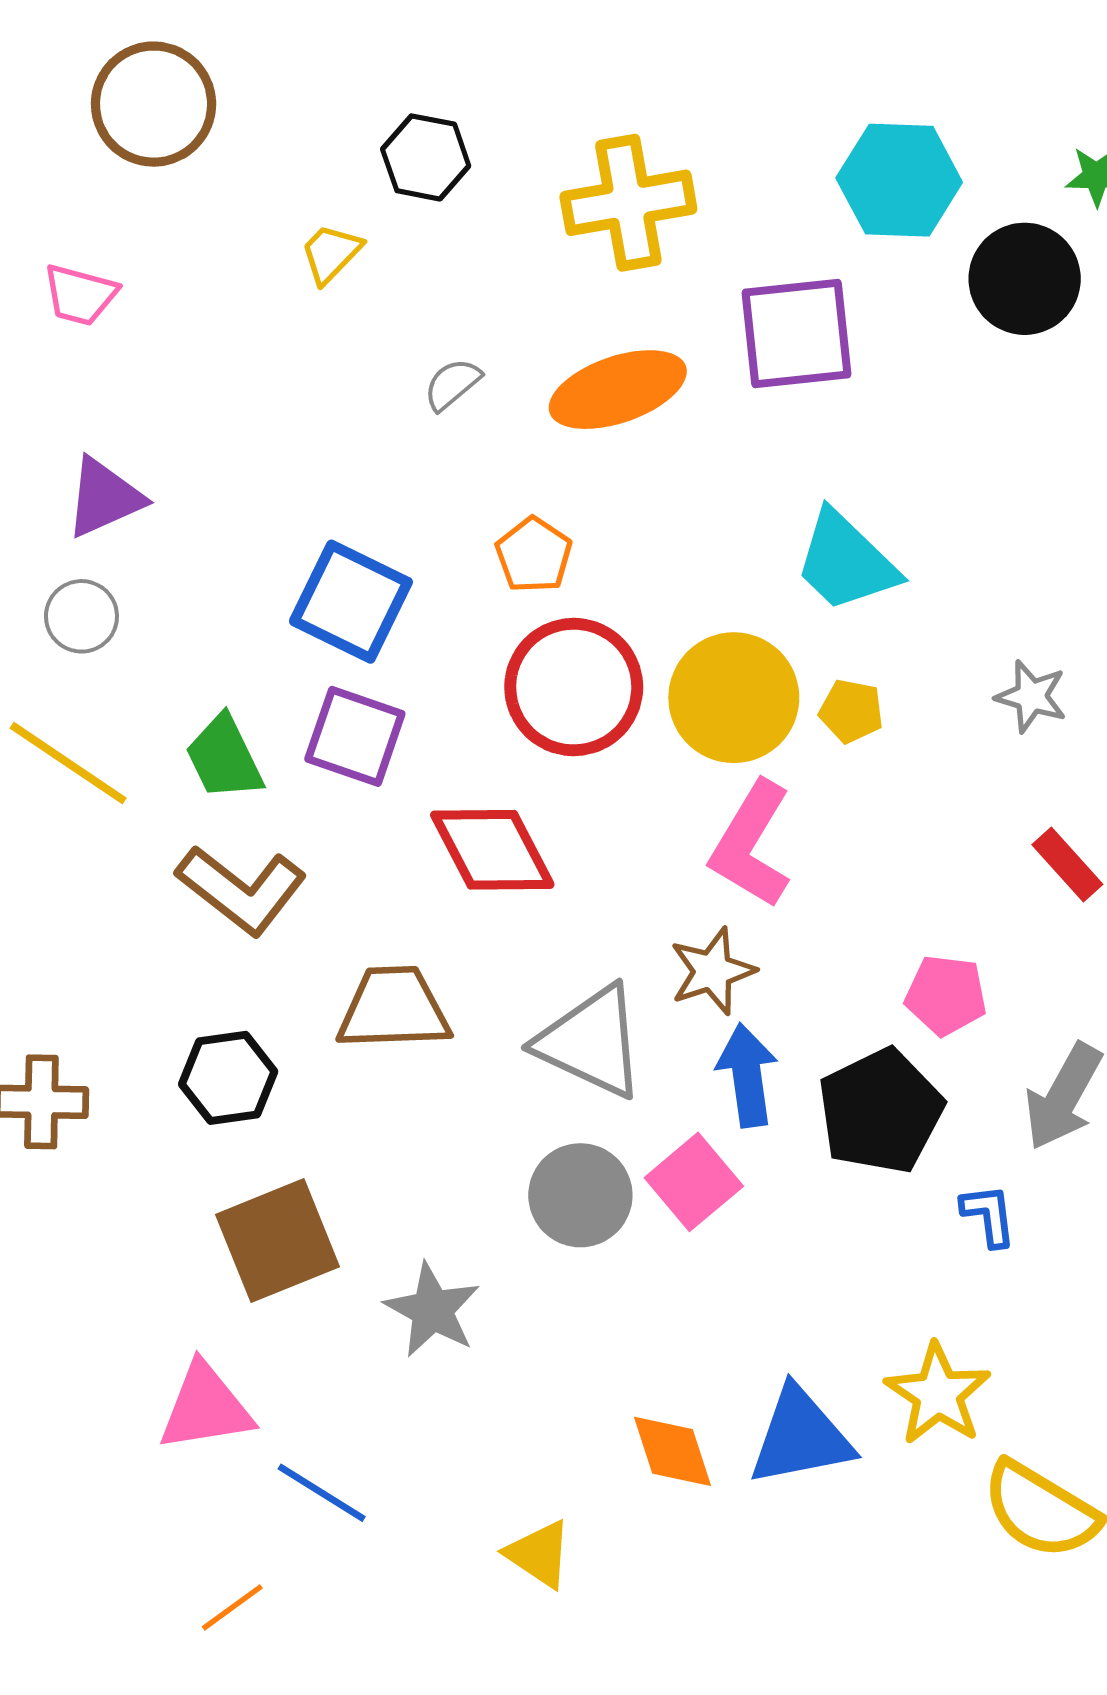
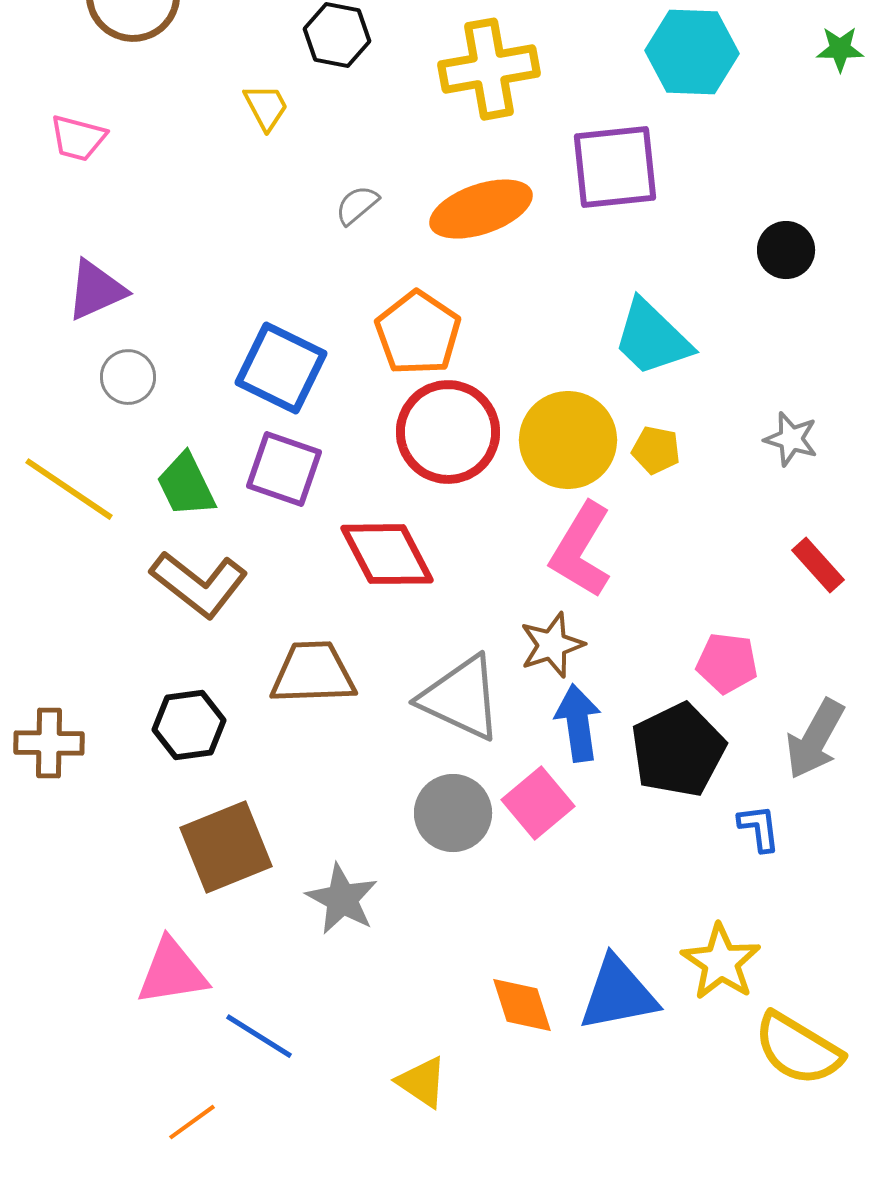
yellow trapezoid: (331, 253) -> (266, 107), turned 108
black circle: (1025, 279) -> (786, 250), moved, size x0.7
orange pentagon: (534, 555) -> (418, 333), size x1.5
gray circle: (81, 616) -> (128, 377), moved

